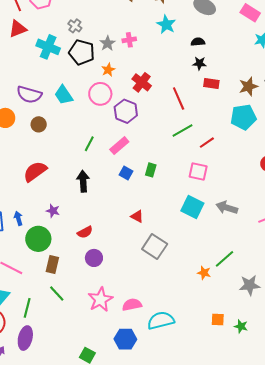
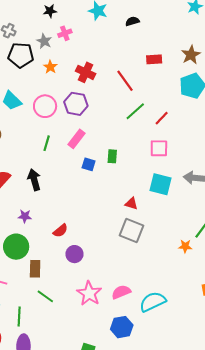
black star: (199, 63) -> (50, 11), moved
pink circle: (100, 94) -> (45, 106), moved
black arrow: (83, 181) -> (34, 180), moved
red triangle: (137, 216) -> (131, 204), moved

